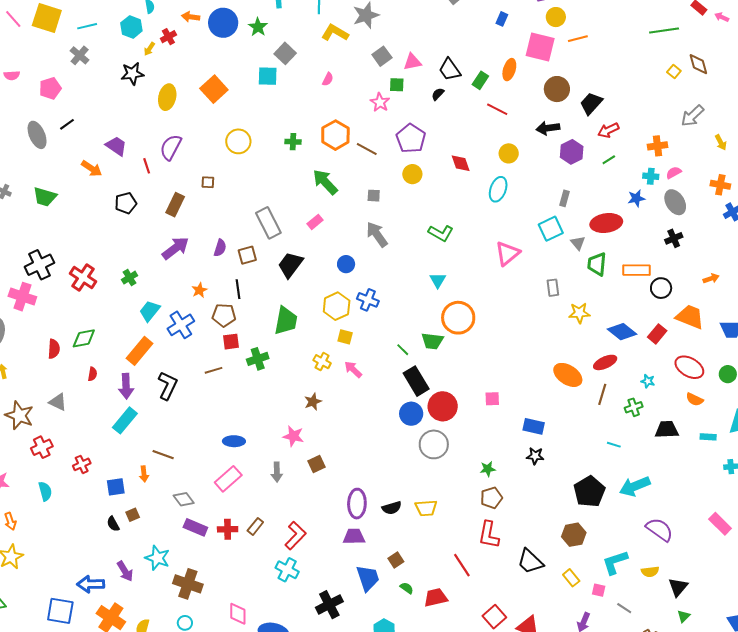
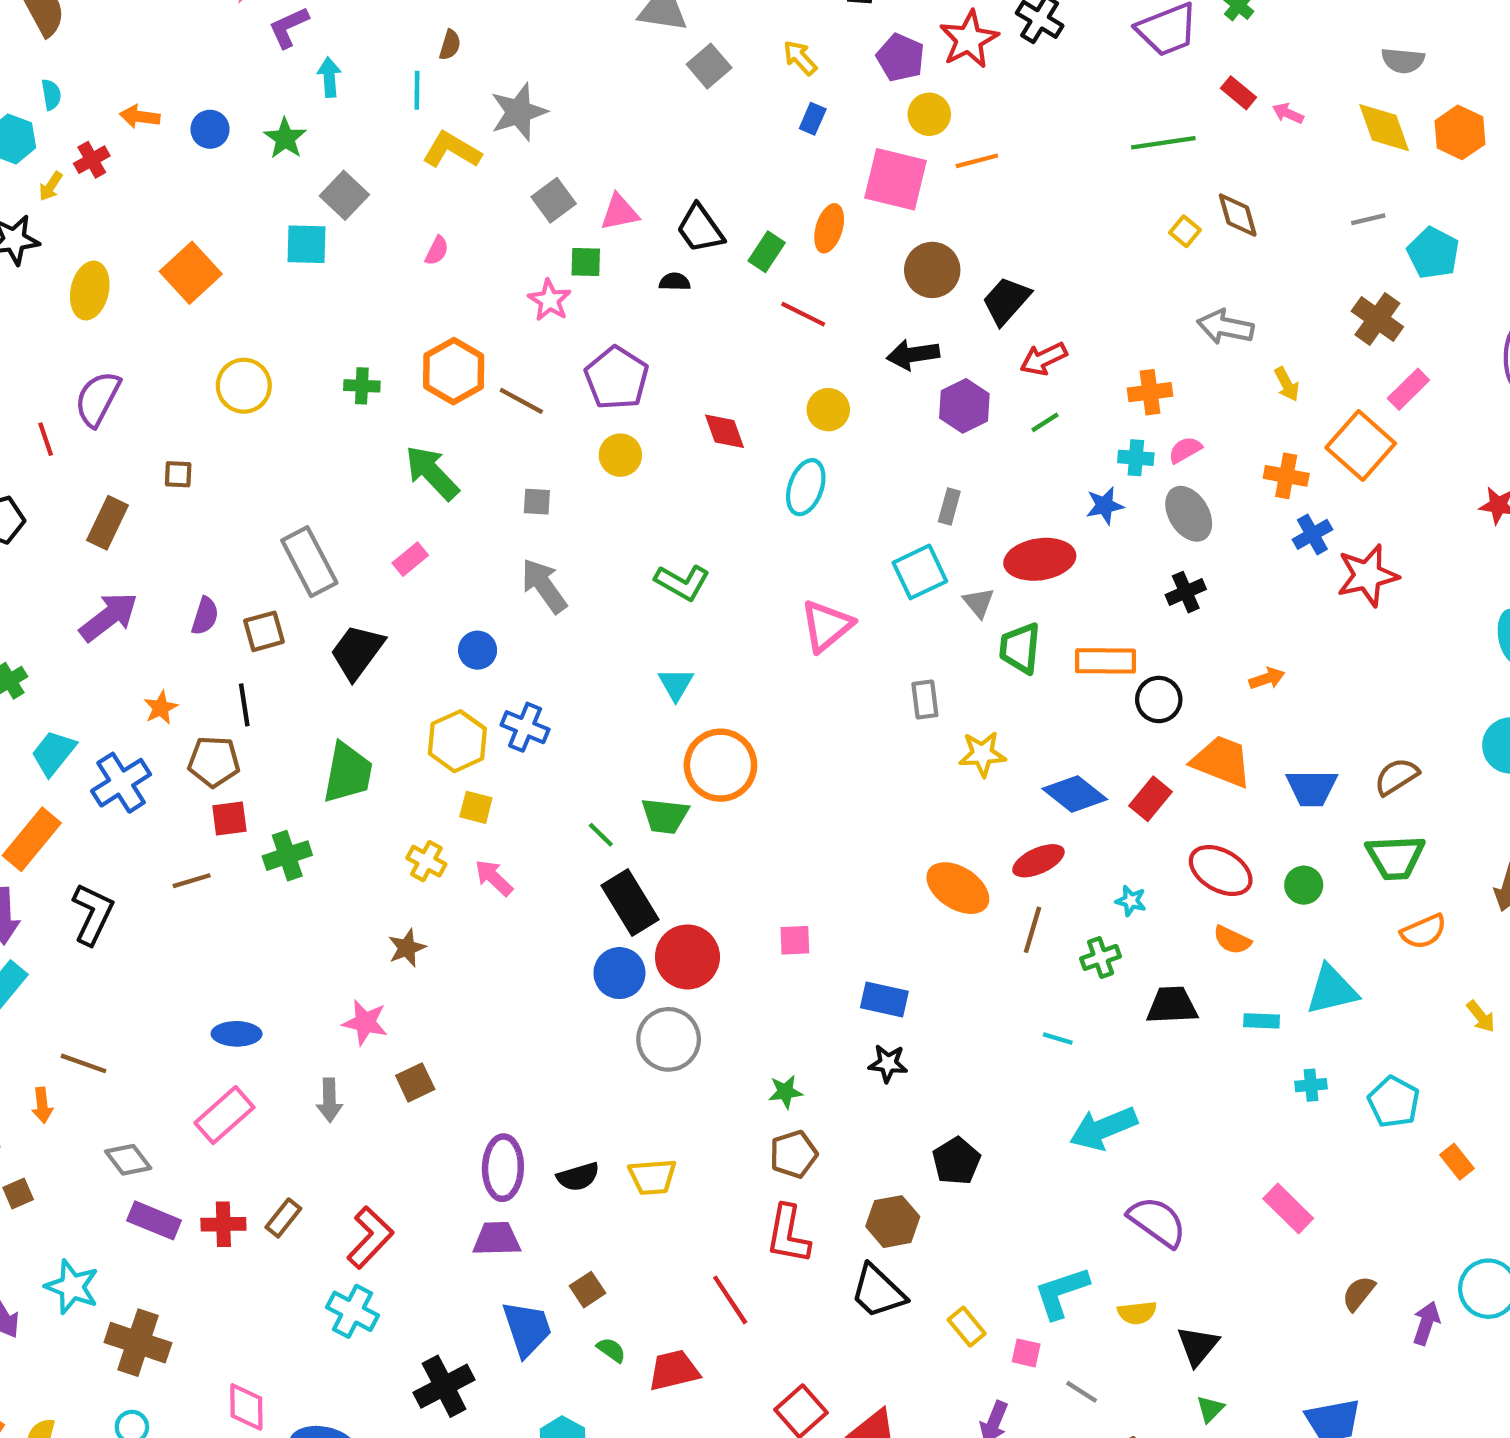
blue circle: (223, 23) -> (210, 129), size x0.6
black semicircle: (438, 94) -> (675, 282), turned 48
gray arrow: (692, 116) -> (1225, 327), turned 55
black pentagon: (589, 492) -> (956, 1161), moved, size x0.7
brown hexagon: (574, 535) -> (893, 1222), moved

